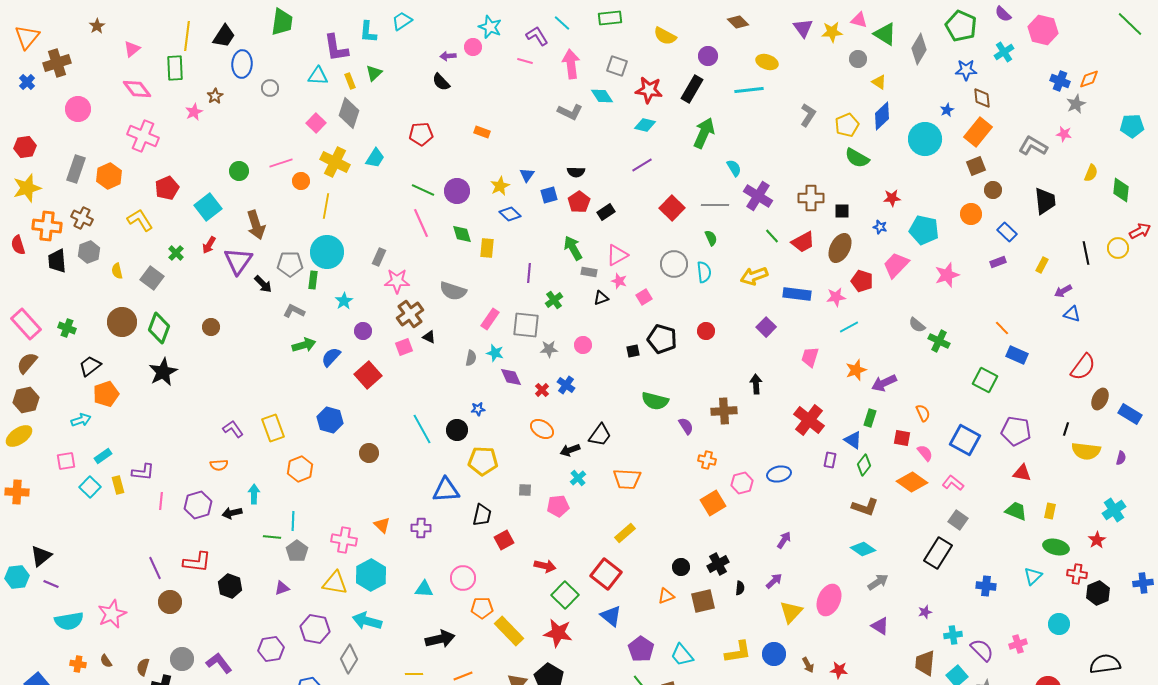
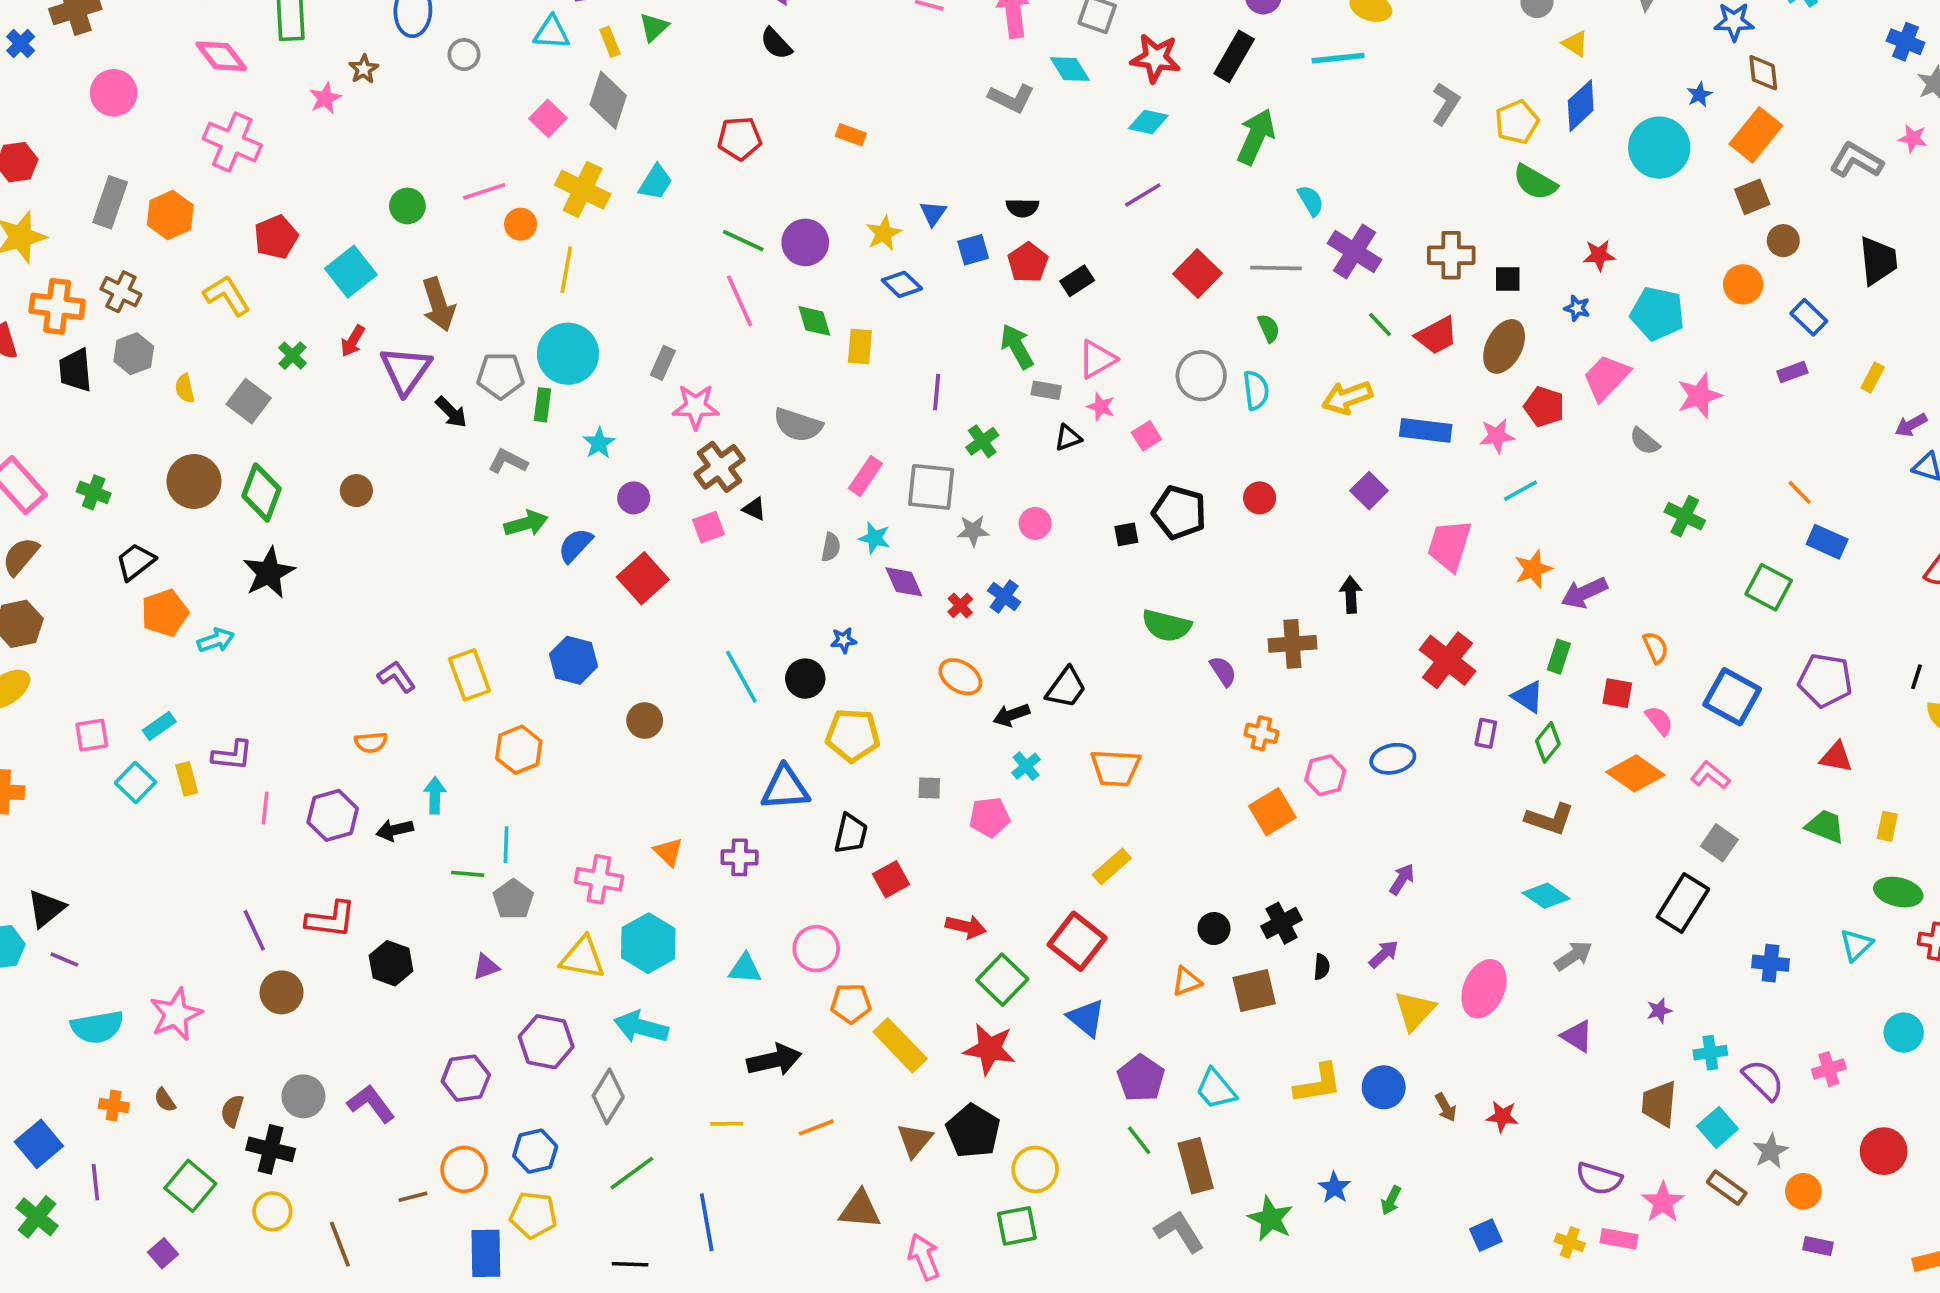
gray semicircle: (917, 325) -> (1645, 441), moved
pink trapezoid: (810, 357) -> (1449, 545), size x1.4
cyan arrow: (81, 420) -> (216, 640), moved

